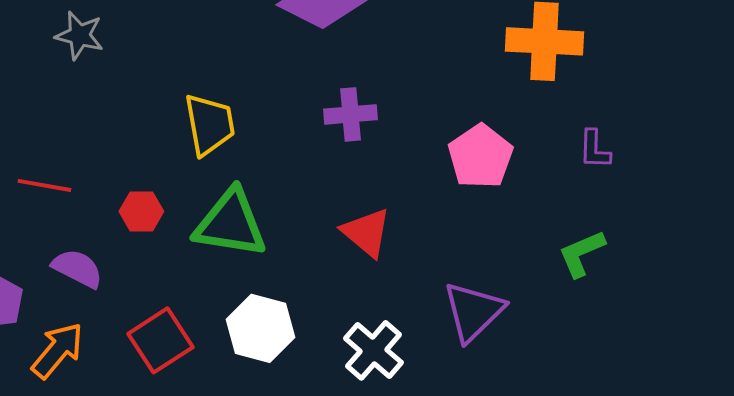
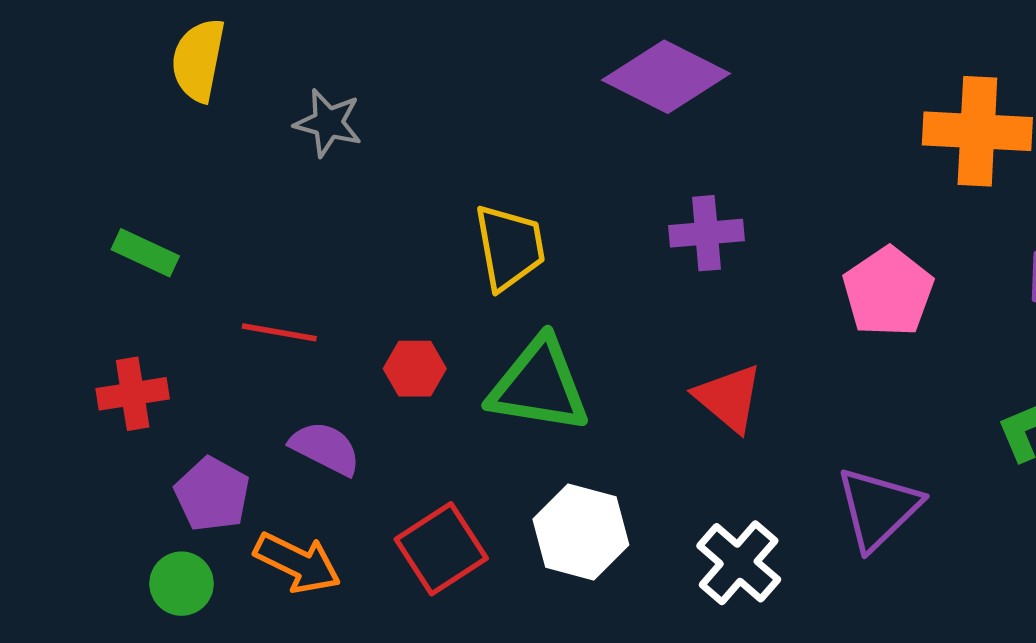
orange arrow: (57, 350) -> (297, 563), turned 76

